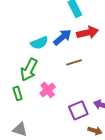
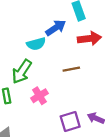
blue arrow: (62, 37) -> (56, 28), moved

